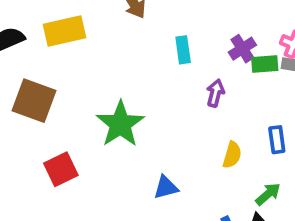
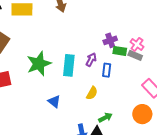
cyan rectangle: (183, 50) -> (69, 65), moved, size x1.5
blue rectangle: (277, 140) -> (107, 70), moved
blue triangle: (166, 187) -> (54, 101), turned 40

